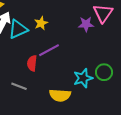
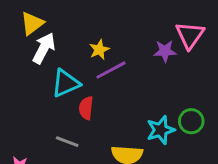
cyan triangle: (18, 29) -> (66, 83), moved
purple line: (49, 50) -> (111, 70), moved

